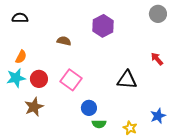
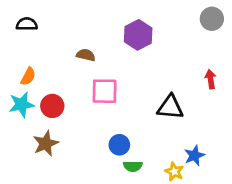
red arrow: (157, 59) -> (210, 79), turned 32
pink square: (71, 80) -> (105, 91), moved, turned -35
blue star: (158, 116) -> (194, 156), moved

